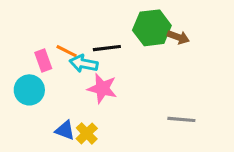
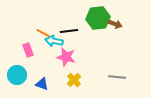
pink rectangle: (43, 60) -> (28, 50), moved
cyan circle: (29, 90) -> (17, 75), moved
yellow cross: (87, 133) -> (74, 80), moved

